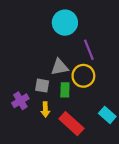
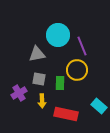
cyan circle: (65, 23) -> (58, 35), moved
gray triangle: (60, 67) -> (37, 54), moved
red rectangle: (71, 124) -> (66, 114), turned -30

